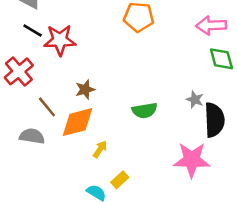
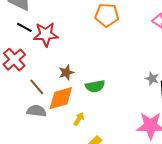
green semicircle: (145, 110) -> (95, 86), moved
gray semicircle: (32, 136) -> (37, 111), moved

